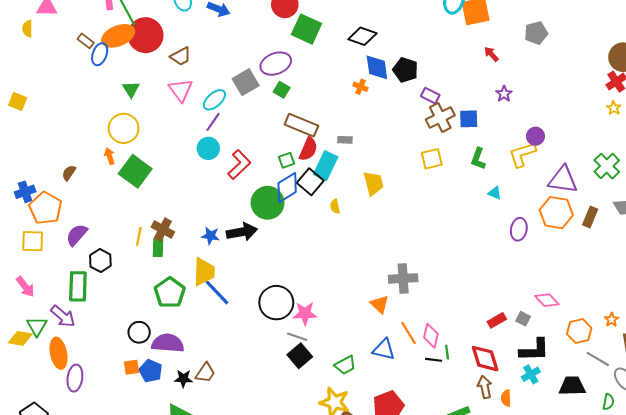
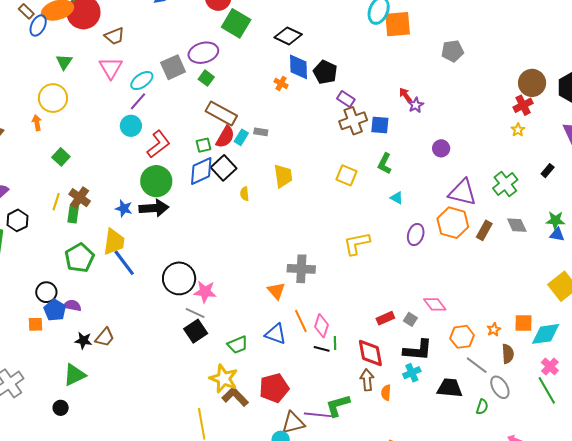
red arrow: (491, 54) -> (406, 95), moved
yellow L-shape: (522, 154) -> (357, 243), moved
yellow square: (432, 159) -> (346, 175), moved, turned 30
cyan rectangle: (326, 166) -> (241, 137), moved, size x0.6
green square: (135, 171) -> (61, 157), moved, size x0.6
green circle: (268, 203) -> (156, 181), moved
purple semicircle: (168, 343) -> (72, 305), size x0.6
blue pentagon: (151, 371) -> (55, 310), moved

